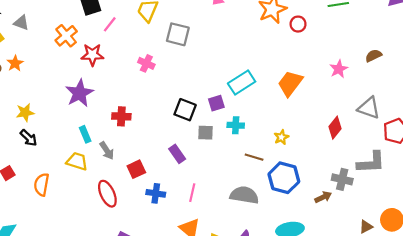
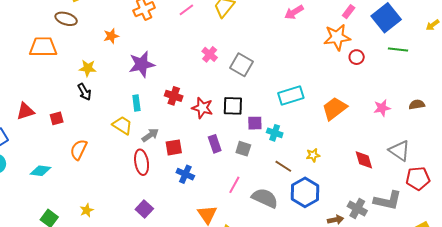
gray square: (178, 34) -> (242, 65), moved
red star: (92, 55) -> (202, 108), moved
orange star: (15, 63) -> (111, 36), moved
purple square: (216, 103) -> (255, 123), moved
black square: (185, 110) -> (233, 106), turned -35
red diamond: (335, 128) -> (364, 160), turned -70
gray square: (205, 133) -> (243, 149), moved
gray arrow: (107, 151) -> (150, 135), moved, turned -108
orange semicircle: (42, 184) -> (79, 150), moved
pink line: (192, 193) -> (234, 185), moved

